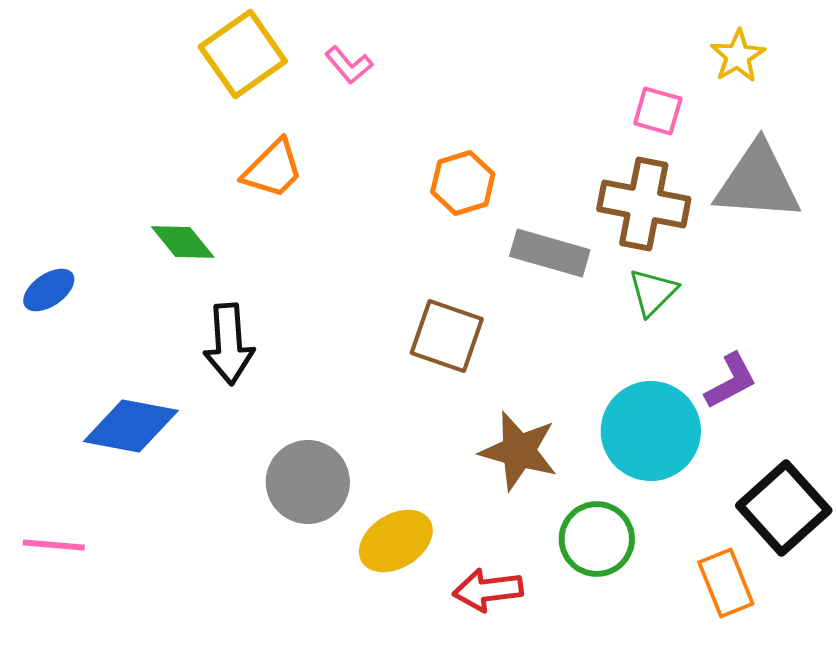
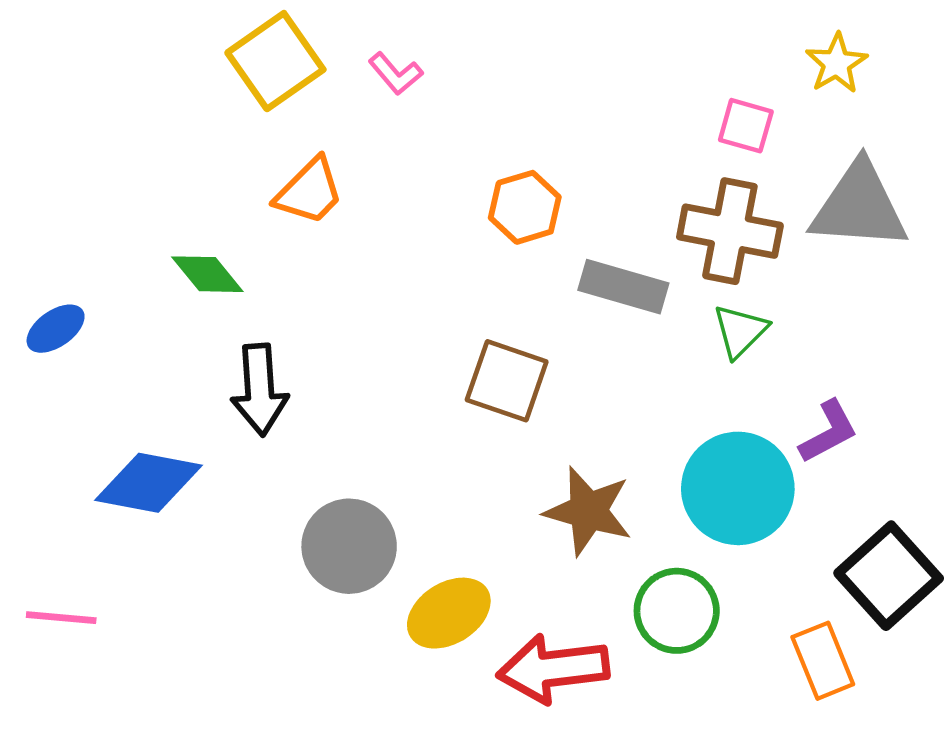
red arrow: (488, 590) -> (553, 669), size x1.4

